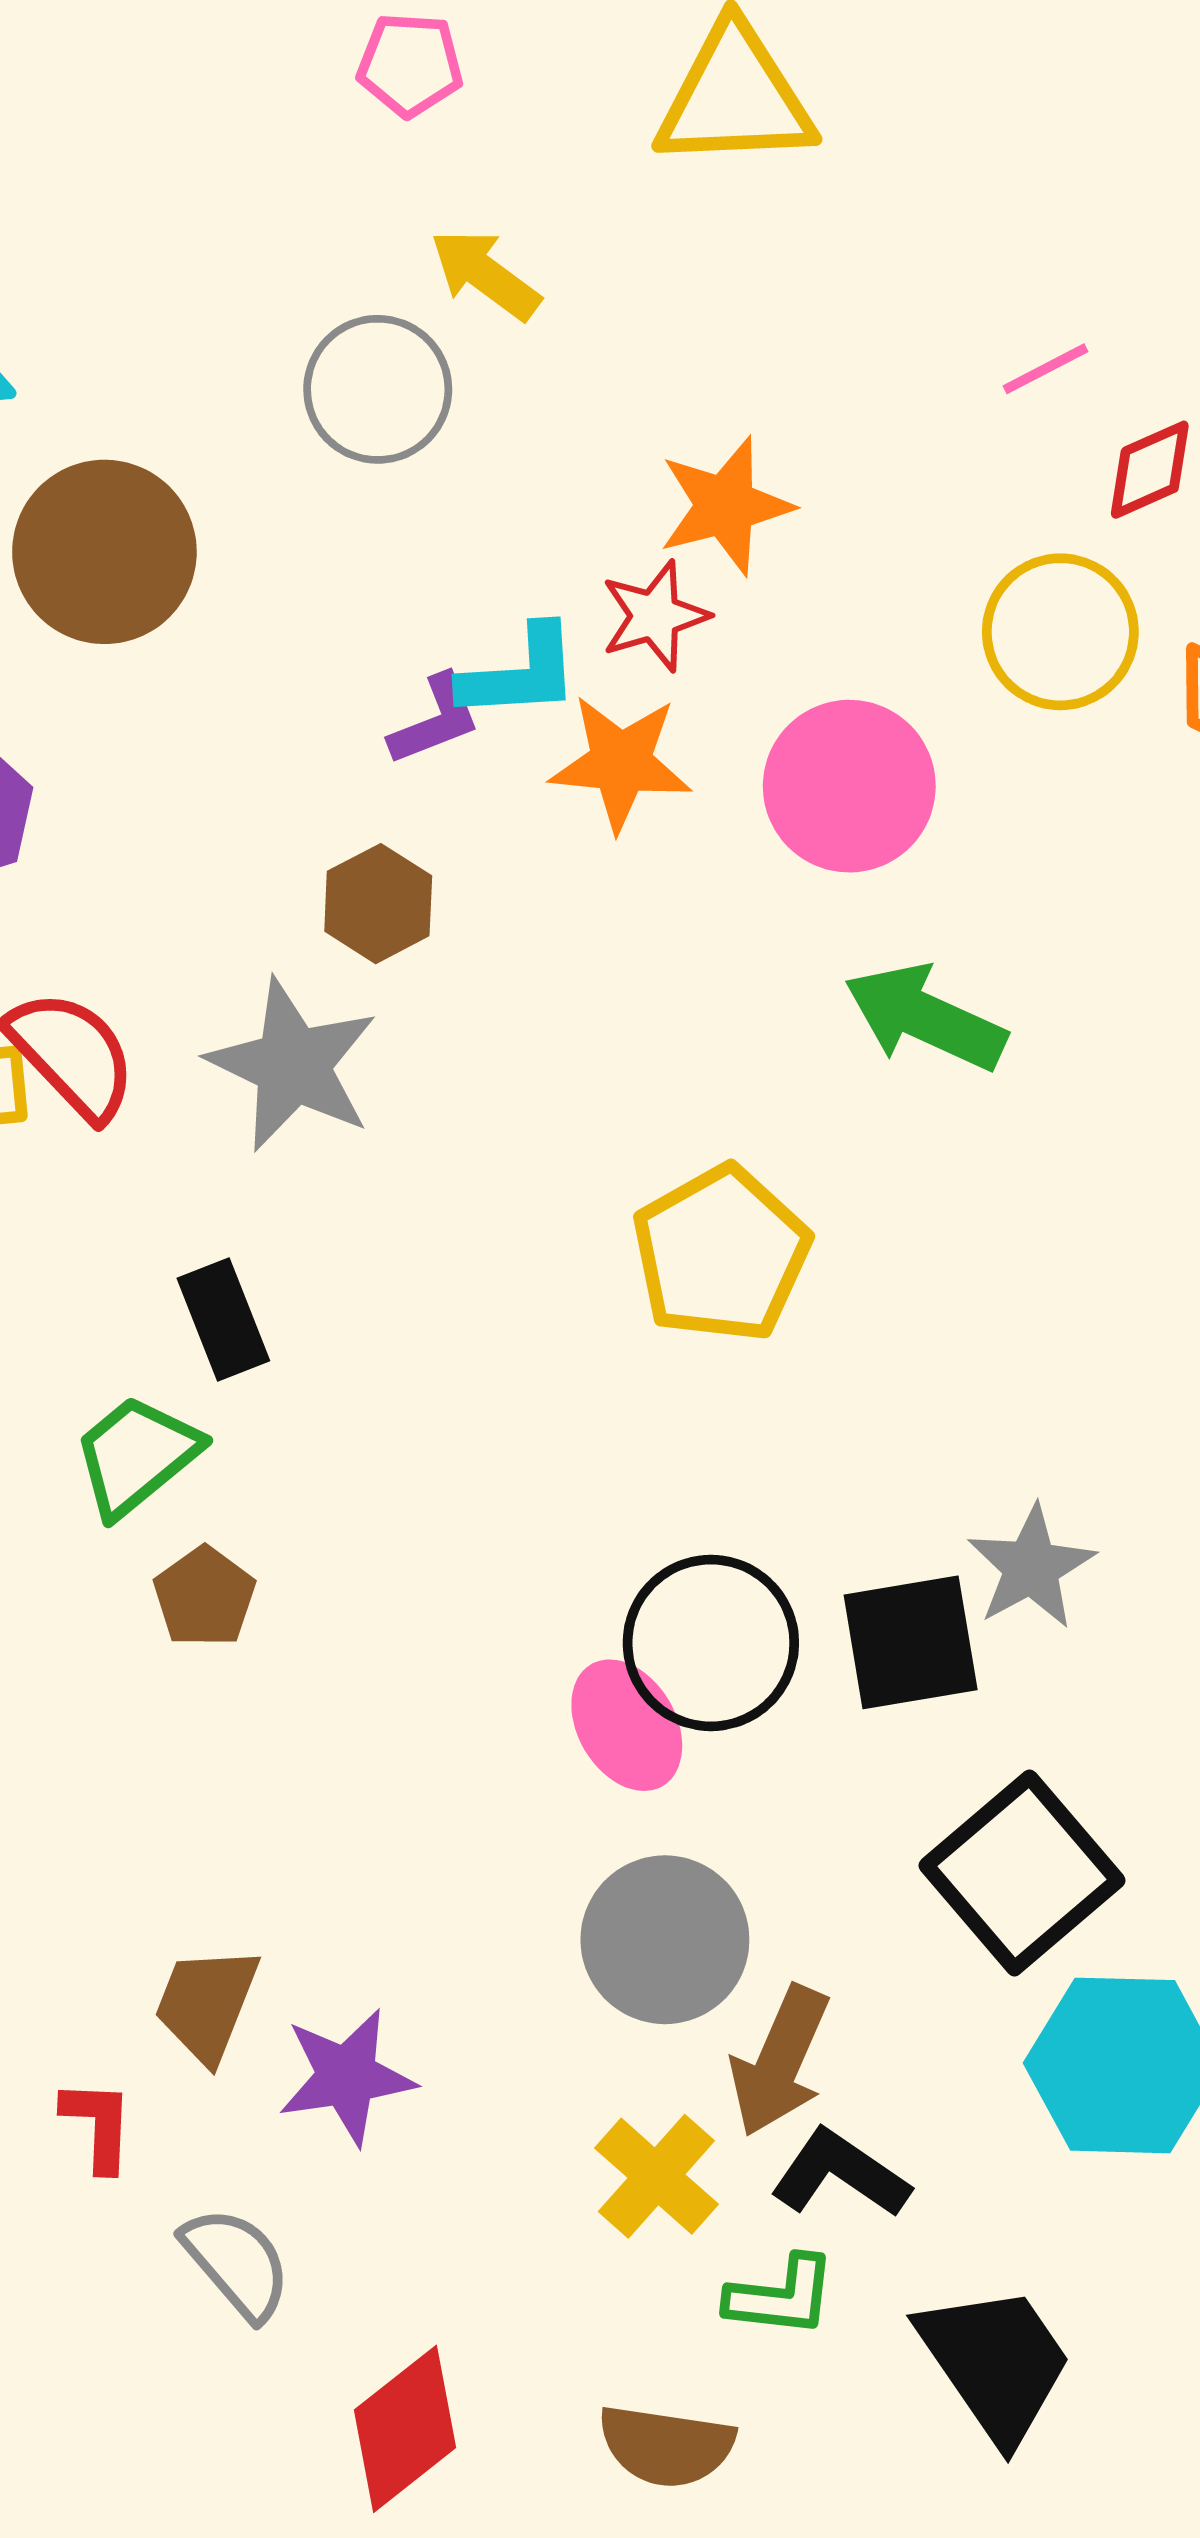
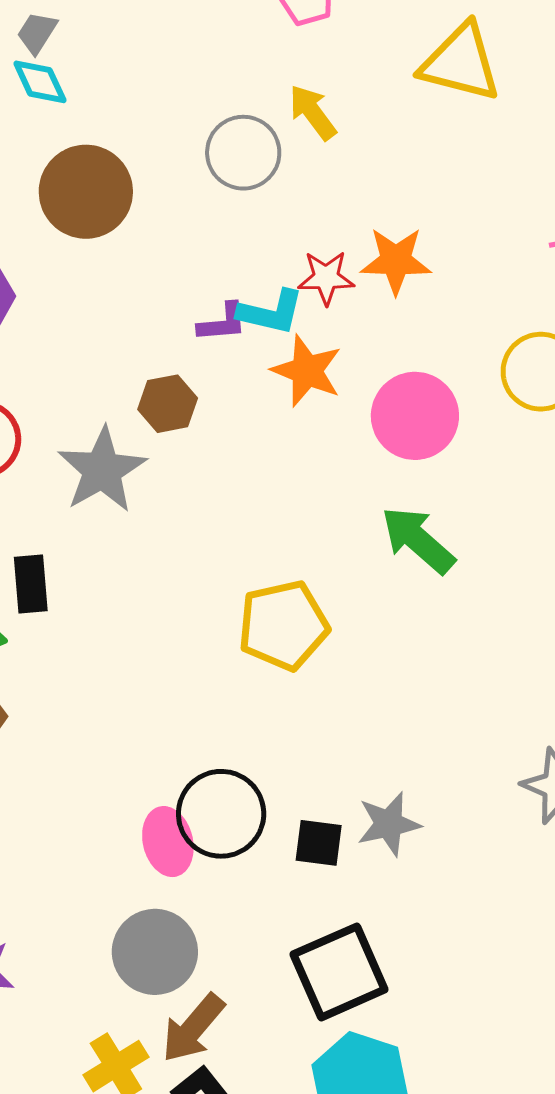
red star: (655, 616) -> (326, 278), moved
black square: (911, 1642) -> (319, 843), size x0.7

